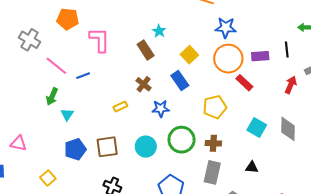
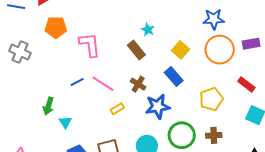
pink line: (56, 66) -> (103, 84), moved
red rectangle: (244, 83) -> (246, 84), moved
blue star: (161, 109) -> (158, 106), size x1.4

